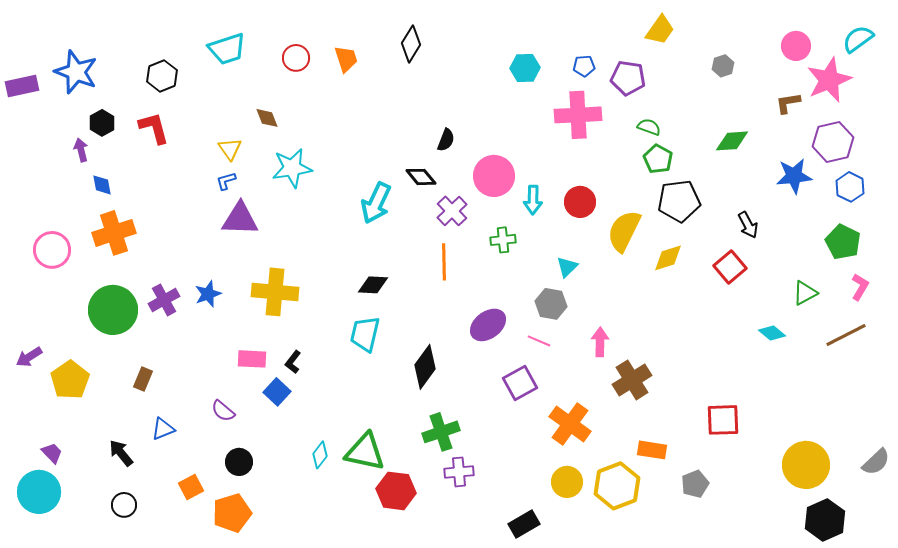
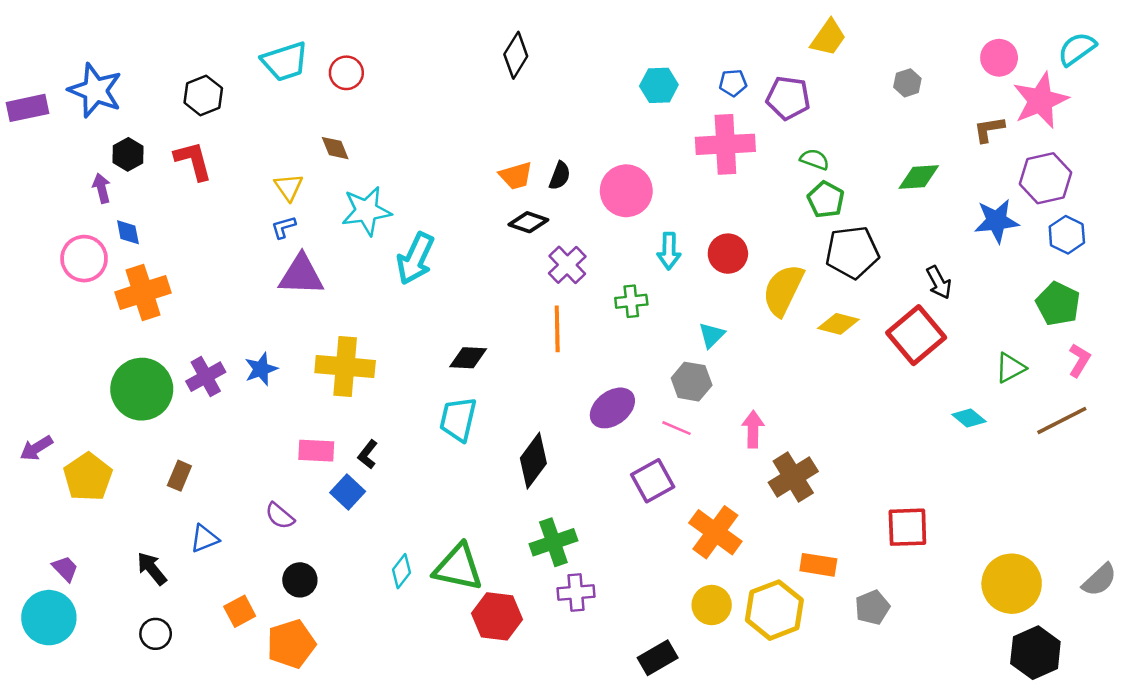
red circle: (296, 58) -> (346, 73), moved
orange trapezoid: (346, 59) -> (516, 176), moved, turned 92
pink circle: (494, 176) -> (626, 191), moved
black diamond: (421, 177) -> (528, 222), turned -32
cyan arrow: (376, 203) -> (415, 259), moved
pink circle: (52, 250) -> (84, 259), moved
yellow diamond: (668, 258) -> (838, 324), turned 32
red square: (730, 267) -> (916, 335), size x1.4

